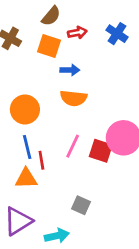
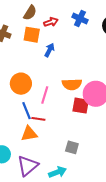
blue arrow: (70, 70) -> (49, 50), turned -56
orange semicircle: (74, 98) -> (72, 84), moved
pink line: (73, 146) -> (45, 95), moved
red line: (41, 160) -> (38, 119), turned -64

